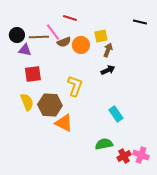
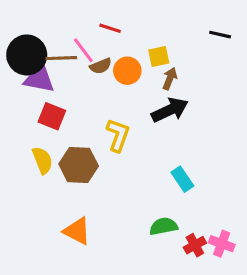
black circle: (17, 35) -> (27, 55), size x1.6
purple triangle: (25, 50) -> (39, 79), size x1.5
black arrow: (108, 70) -> (170, 110), size x1.6
red square: (33, 74) -> (52, 116), turned 30
orange triangle: (64, 123) -> (77, 231), moved

